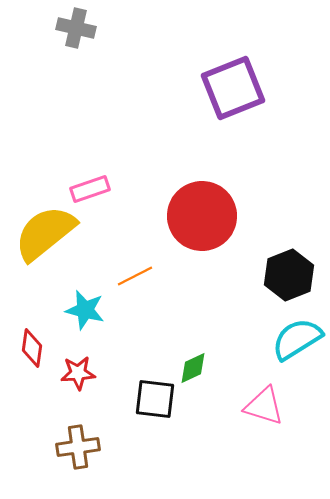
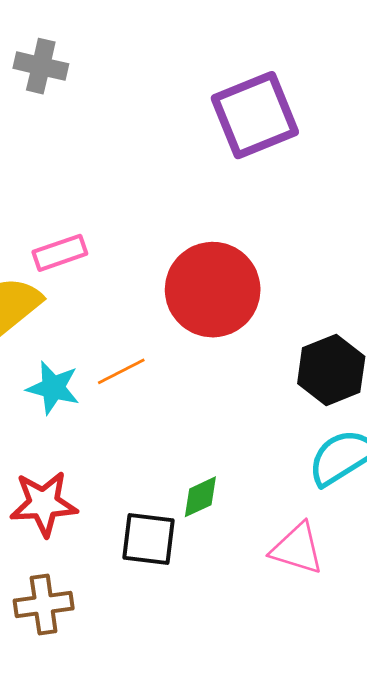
gray cross: (76, 28) -> (41, 66), moved
cyan star: (85, 310) -> (53, 388), moved
red star: (78, 373) -> (44, 504), size x1.4

